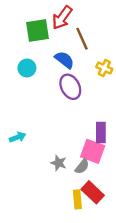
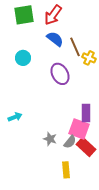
green square: (37, 30) -> (24, 15), moved
brown line: (82, 39) -> (75, 47), moved
blue semicircle: (64, 60) -> (55, 39), moved
red rectangle: (93, 192) -> (86, 147), moved

